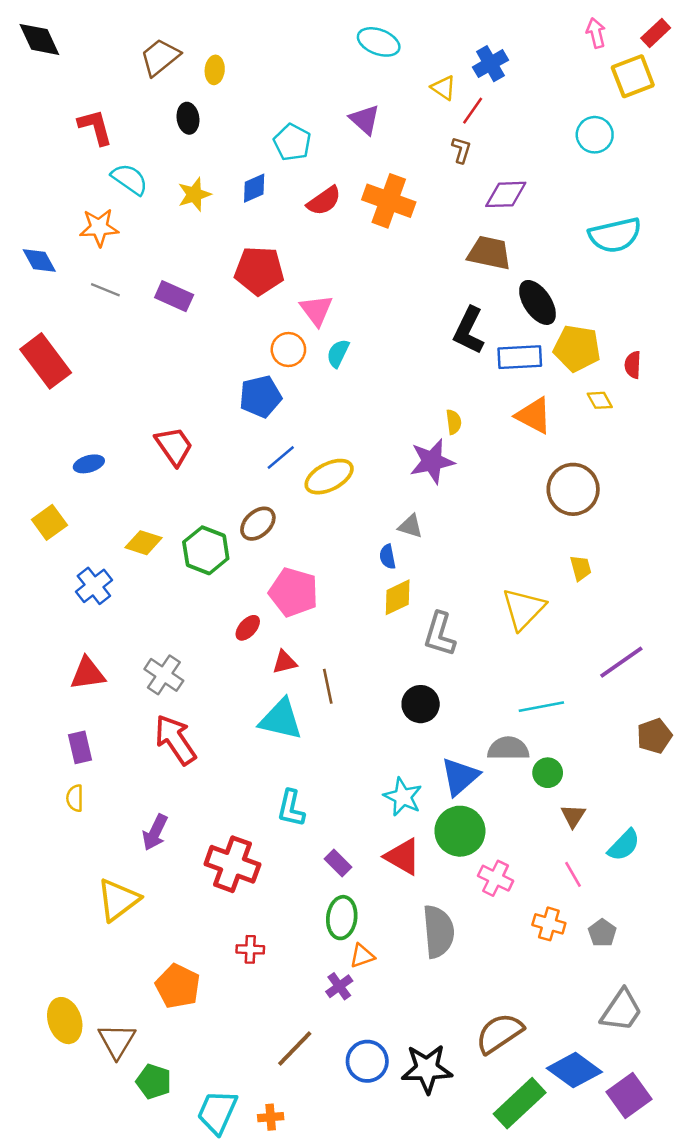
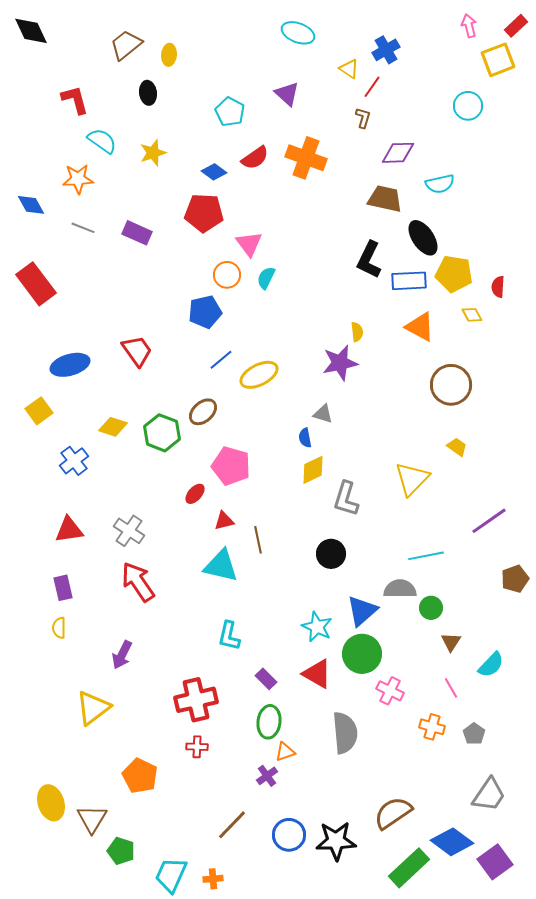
blue diamond: (254, 188) -> (214, 172), moved, turned 60
cyan semicircle: (615, 235) -> (440, 184), moved, size x0.7
blue ellipse: (89, 464) -> (70, 365), size x1.6
yellow trapezoid: (581, 568) -> (457, 447), turned -40
red cross: (232, 864) -> (196, 700), moved, turned -33

